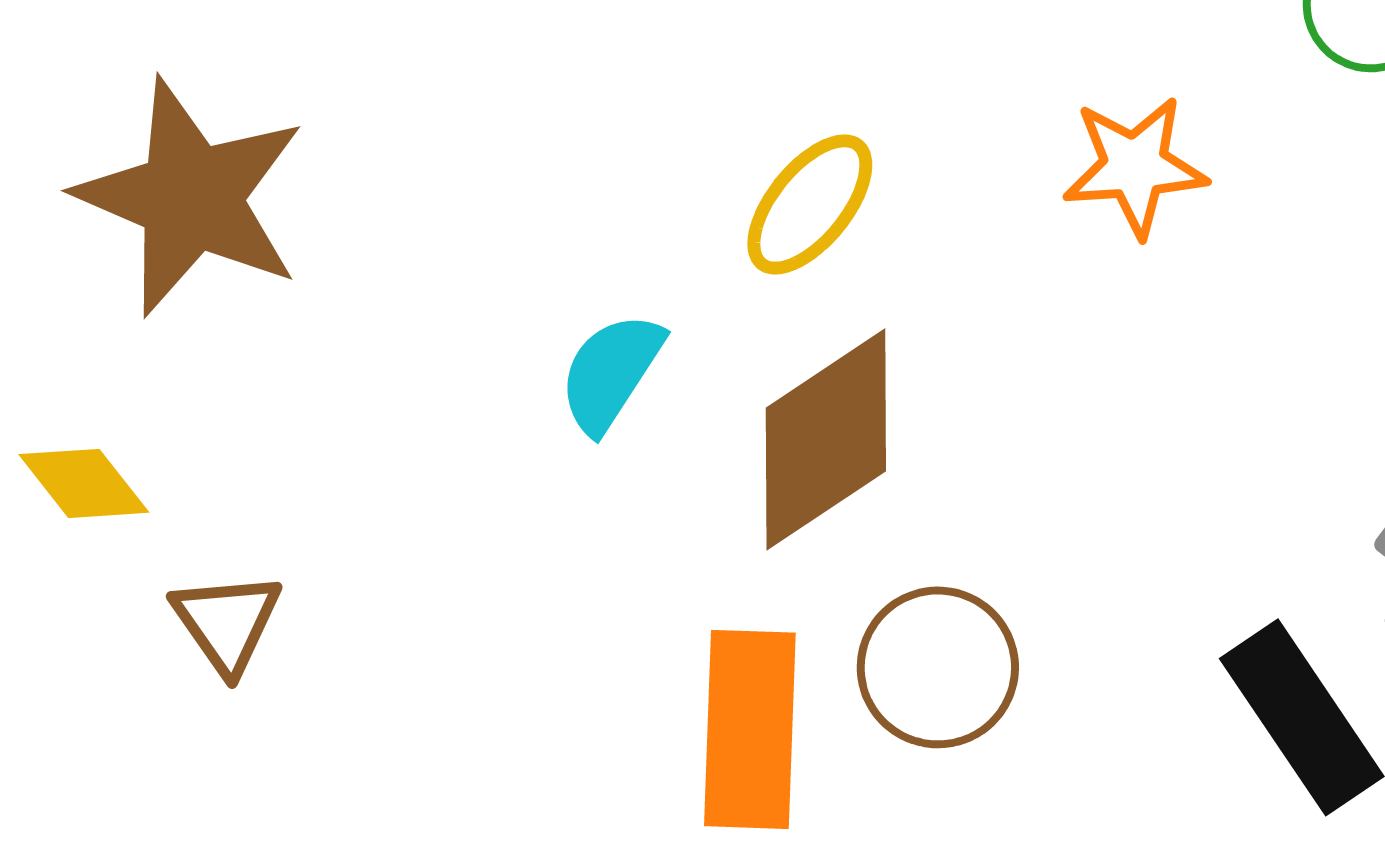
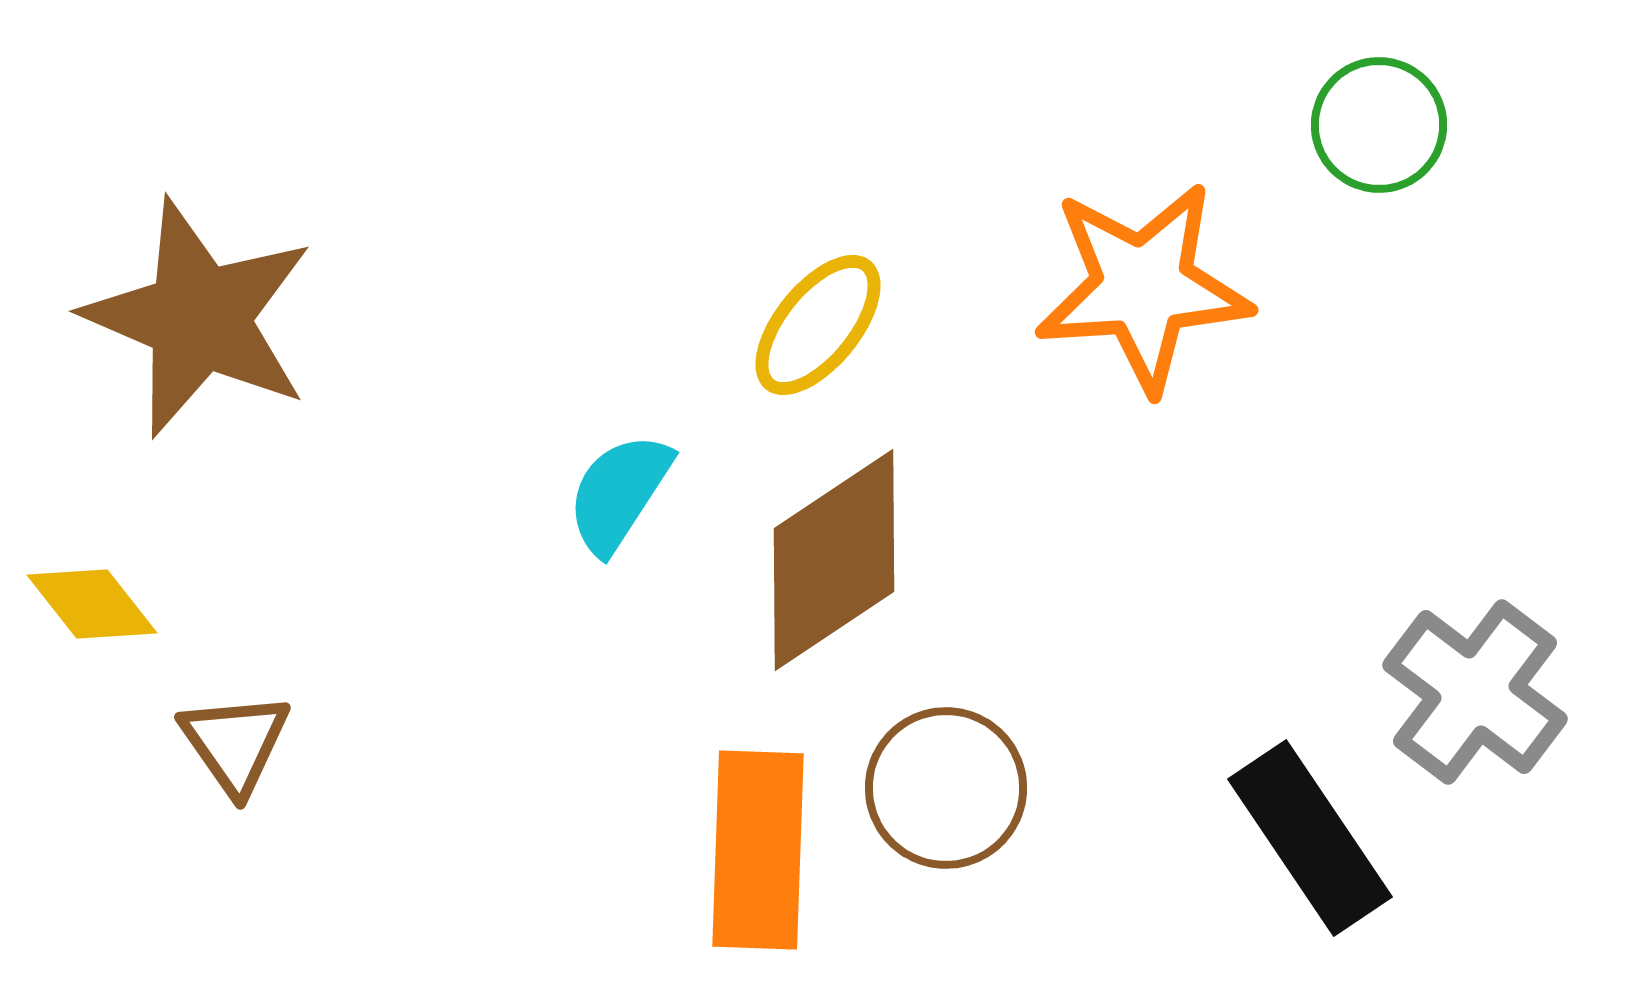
orange star: (1135, 166) -> (1143, 287), size x1.5

